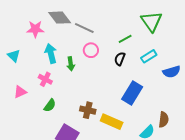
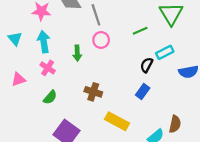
gray line: (84, 28) -> (96, 15), turned 42
cyan arrow: (51, 53) -> (44, 42), moved
black semicircle: (120, 59) -> (147, 65), moved
blue rectangle: (132, 93) -> (143, 91), size x0.6
brown cross: (88, 110) -> (93, 92), moved

